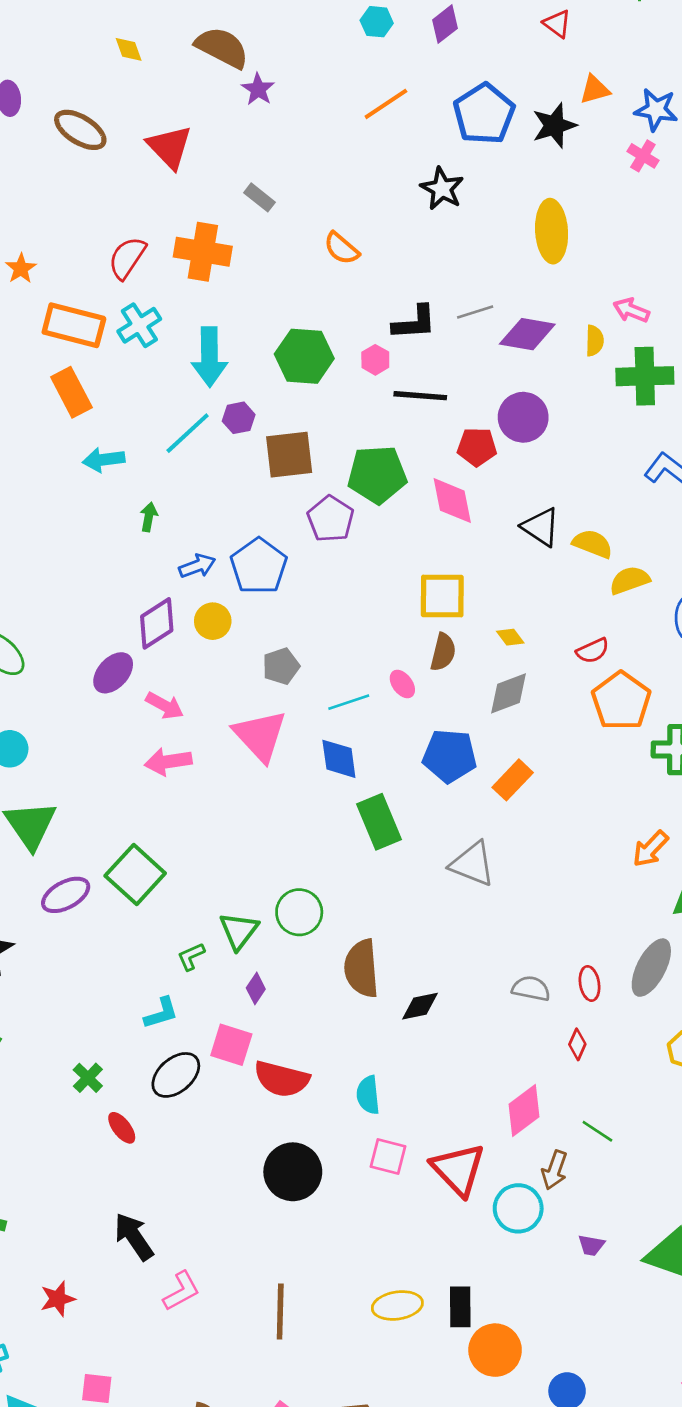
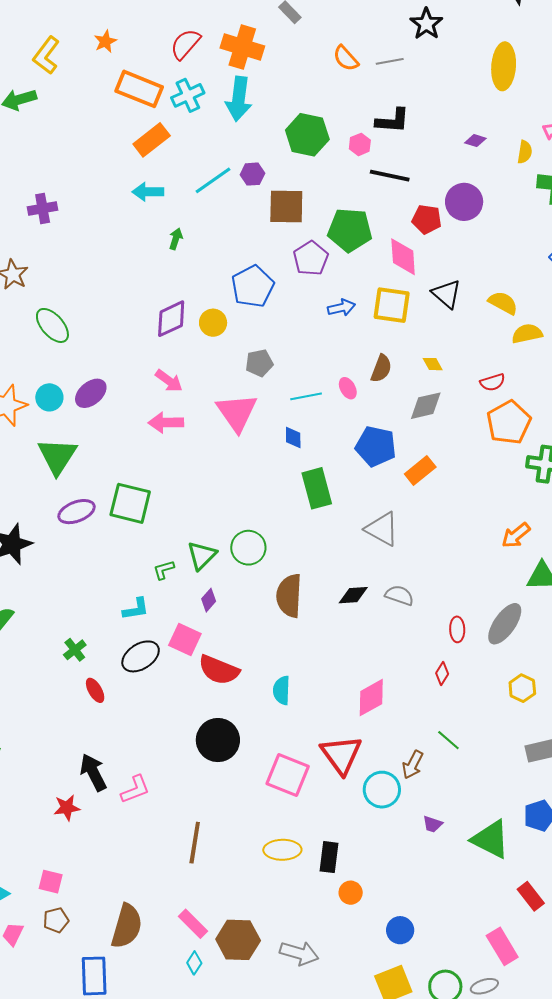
gray line: (475, 312) -> (390, 61), moved
purple diamond: (527, 334) -> (475, 141), size x0.5
cyan arrow: (209, 357) -> (239, 99), moved
orange rectangle: (71, 392) -> (152, 140), moved, turned 72
black triangle: (541, 527) -> (447, 294), moved
blue arrow: (197, 566) -> (341, 308), moved
yellow square: (442, 596) -> (392, 305), moved
purple ellipse: (113, 673) -> (91, 393), moved
blue diamond: (339, 759) -> (293, 438), size x0.7
green square: (135, 874) -> (130, 503), turned -36
gray semicircle: (531, 988) -> (399, 595), moved
black diamond: (420, 1006) -> (353, 595), moved
pink diamond: (524, 1111) -> (371, 698), moved
pink square: (388, 1156) -> (288, 775), moved, size x1.5
pink L-shape: (181, 1291) -> (135, 789), moved
red star: (58, 1299) -> (67, 808), moved
orange circle: (495, 1350) -> (351, 893), size x0.6

